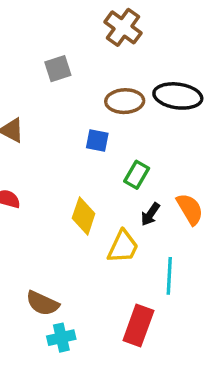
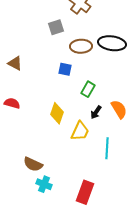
gray square: (58, 69) -> (56, 27), moved
red rectangle: (138, 326) -> (85, 192), moved
cyan cross: (61, 338) -> (44, 184), turned 35

